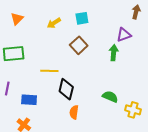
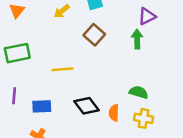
black diamond: (66, 89) -> (87, 106), moved, turned -45
yellow cross: (133, 110) -> (144, 118), moved
orange semicircle: (74, 112) -> (114, 113), moved

